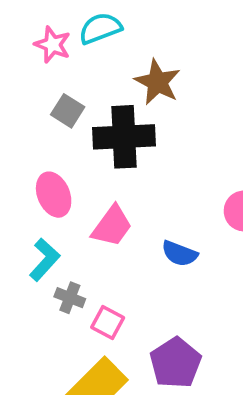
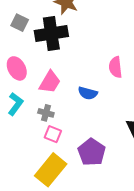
gray cross: (70, 298) -> (46, 113), moved

